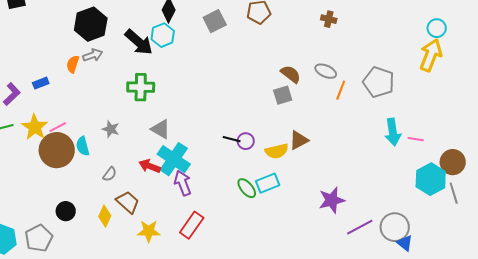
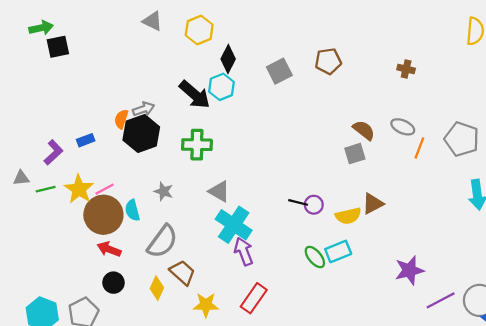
black hexagon: (91, 24) -> (141, 134), moved
red arrow: (150, 166) -> (109, 249), moved
gray semicircle: (110, 174) -> (162, 241), size x2.0

